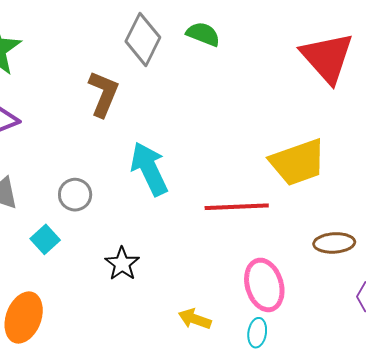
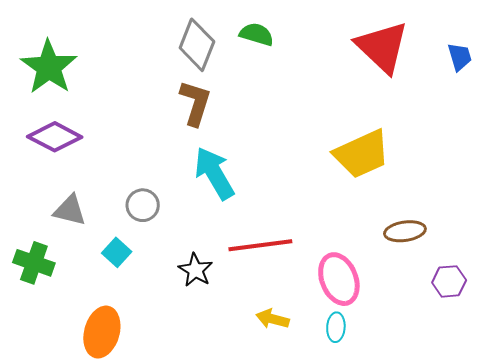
brown L-shape: (103, 94) -> (195, 103), moved
red line: (237, 207) -> (260, 245), moved

